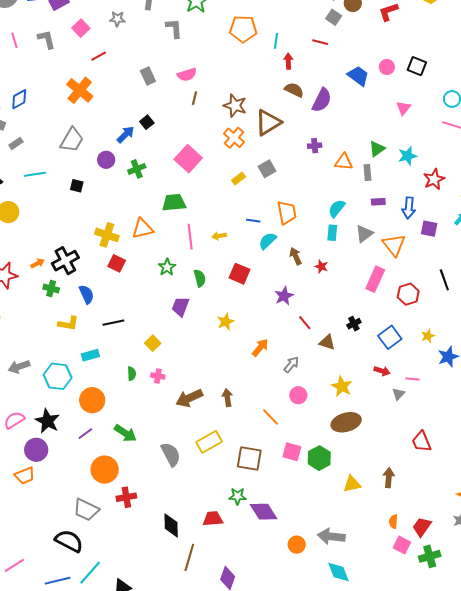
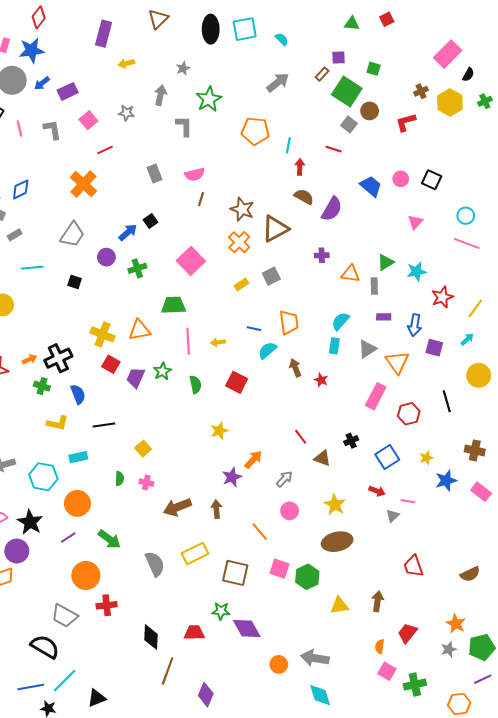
purple star: (284, 296) -> (232, 477), moved
purple trapezoid: (180, 306) -> (136, 378), moved
red trapezoid: (422, 527) -> (407, 633), moved

